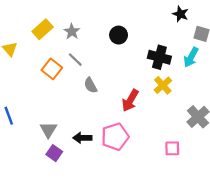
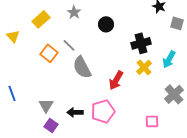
gray star: (72, 32) -> (74, 12), moved
black cross: (159, 57) -> (141, 43), turned -30
cyan arrow: (191, 57) -> (169, 59), moved
gray semicircle: (90, 85) -> (82, 67), size x1.6

